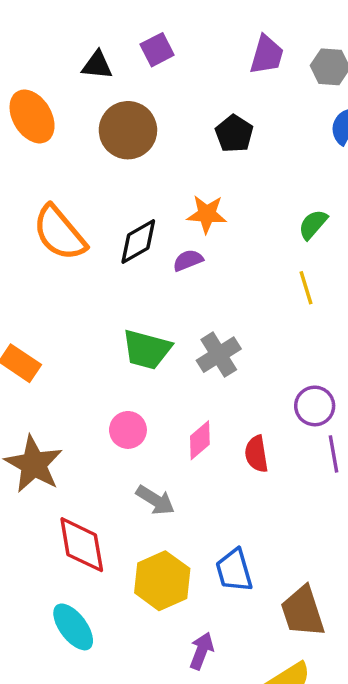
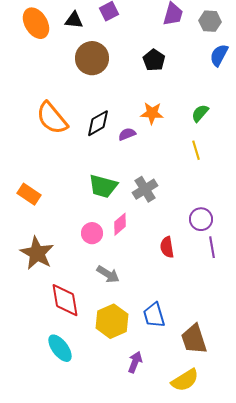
orange ellipse: (32, 116) -> (36, 23), moved
orange star: (207, 214) -> (152, 113), moved
pink diamond: (200, 440) -> (120, 224), moved

